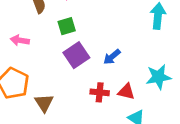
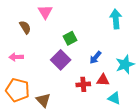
green square: (67, 26) -> (70, 38), moved
blue arrow: (112, 57) -> (95, 57), moved

